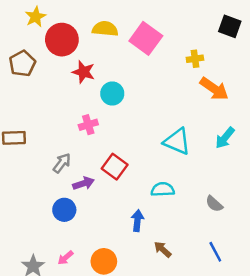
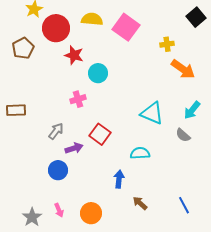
black square: (230, 26) -> (196, 17), turned 30
gray semicircle: (214, 204) -> (183, 135), moved
pink arrow: (65, 258) -> (59, 210), turned -72

